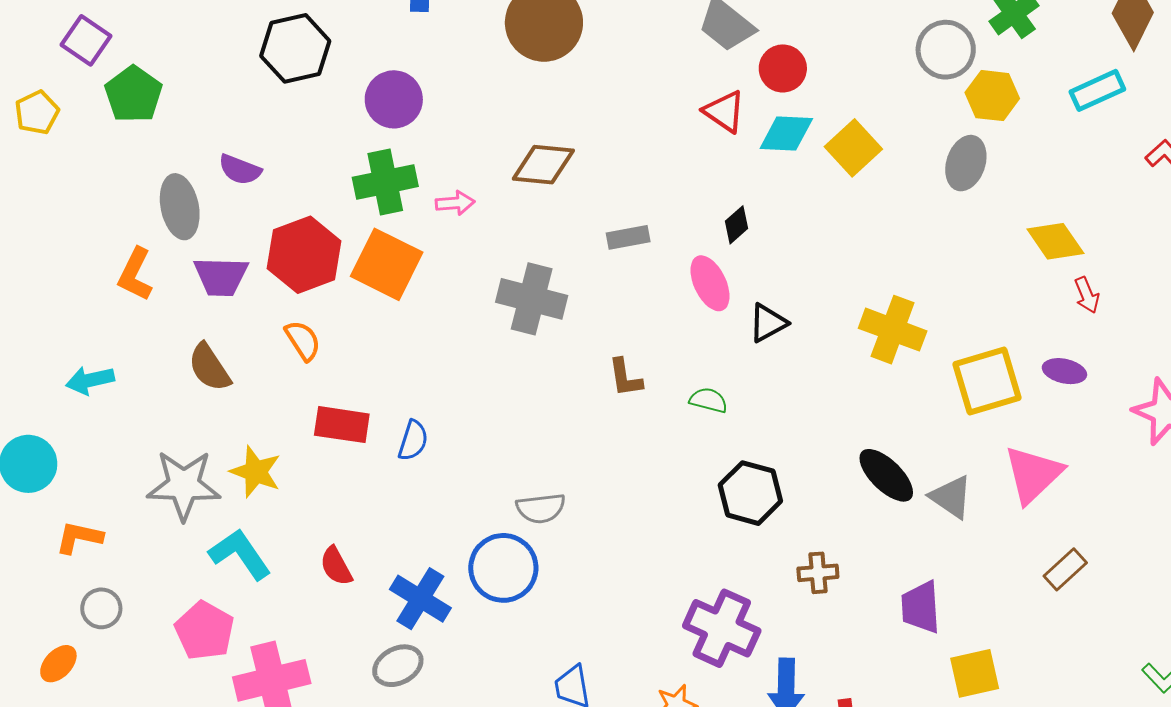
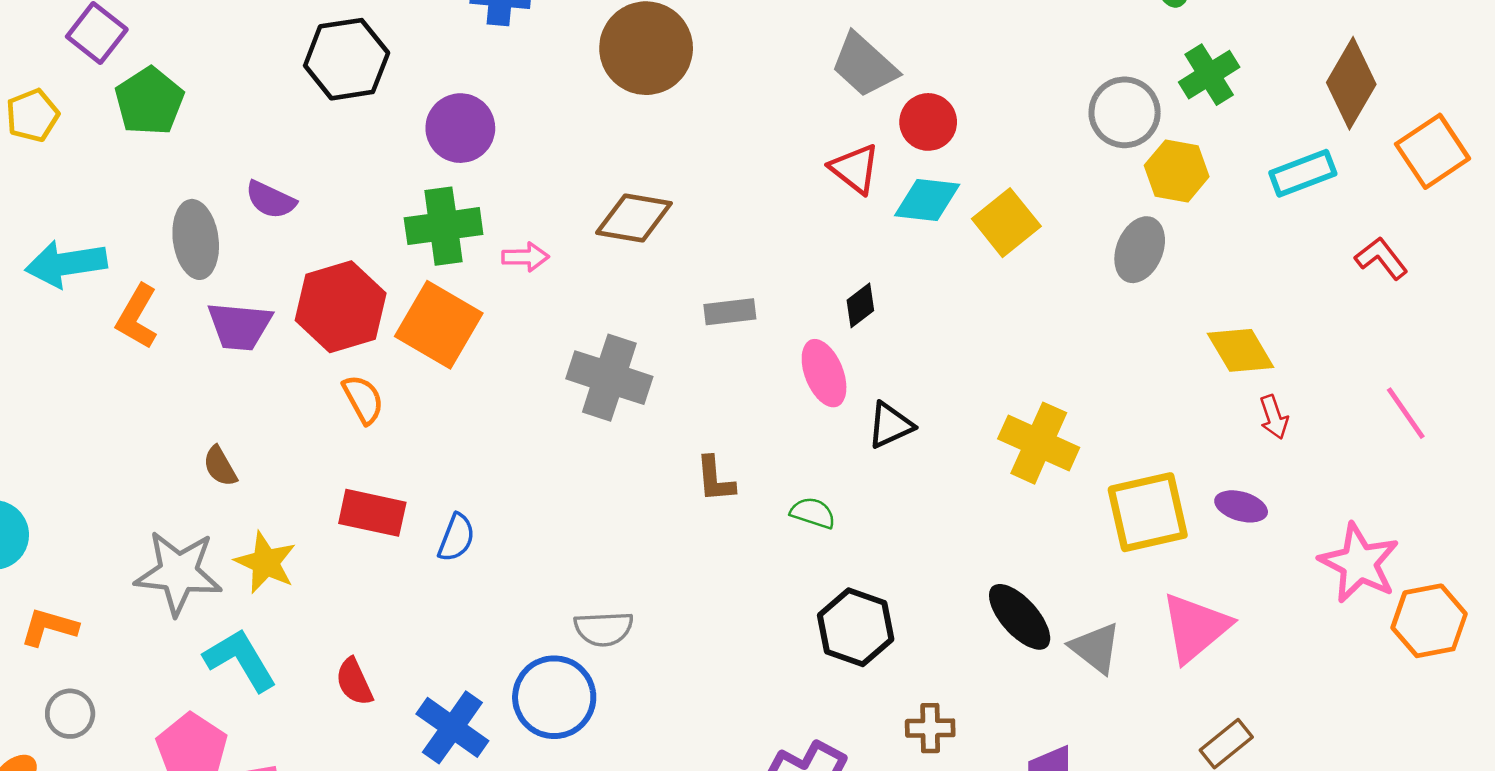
orange semicircle: (303, 340) -> (363, 399), moved
brown semicircle: (209, 367) -> (220, 466), moved, size x0.7
cyan arrow: (90, 380) -> (66, 264), moved, size x1.4

